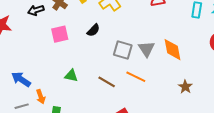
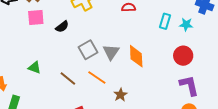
pink square: (60, 34) -> (36, 18), moved
gray square: (123, 50) -> (88, 50), turned 36
brown star: (185, 87) -> (120, 95), moved

